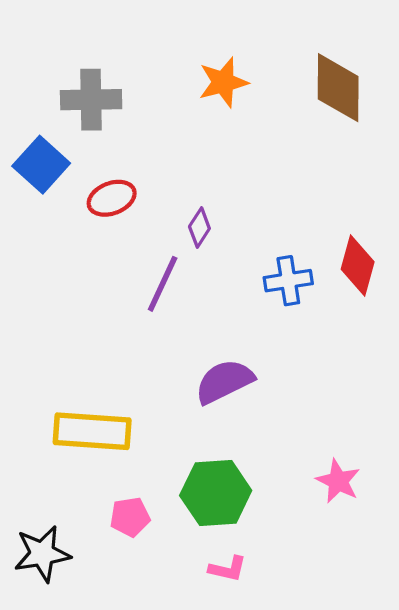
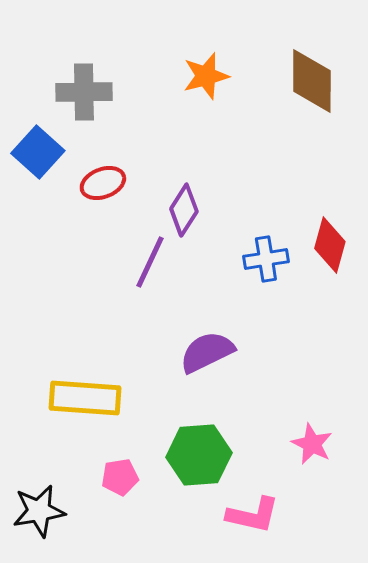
purple diamond: (199, 228) -> (184, 210), size x1.4
pink L-shape: (228, 569) -> (253, 515), moved, size x1.5

